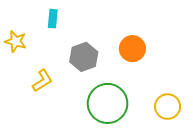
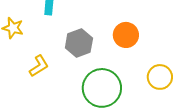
yellow circle: (168, 107) -> (160, 77), moved

